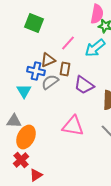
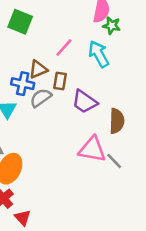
cyan arrow: (95, 48) -> (99, 54), turned 100
pink triangle: (73, 126) -> (92, 149), moved
red triangle: (36, 175) -> (23, 218), turned -40

